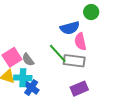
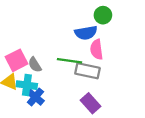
green circle: (91, 12) -> (103, 15), moved
green line: (58, 53) -> (70, 61), turned -45
purple rectangle: (79, 89) -> (90, 103), turned 66

